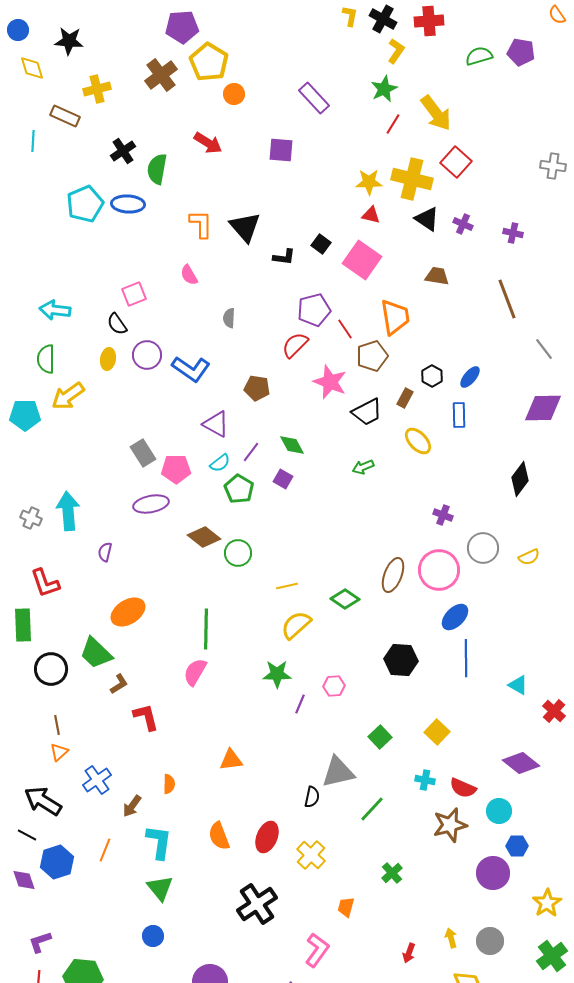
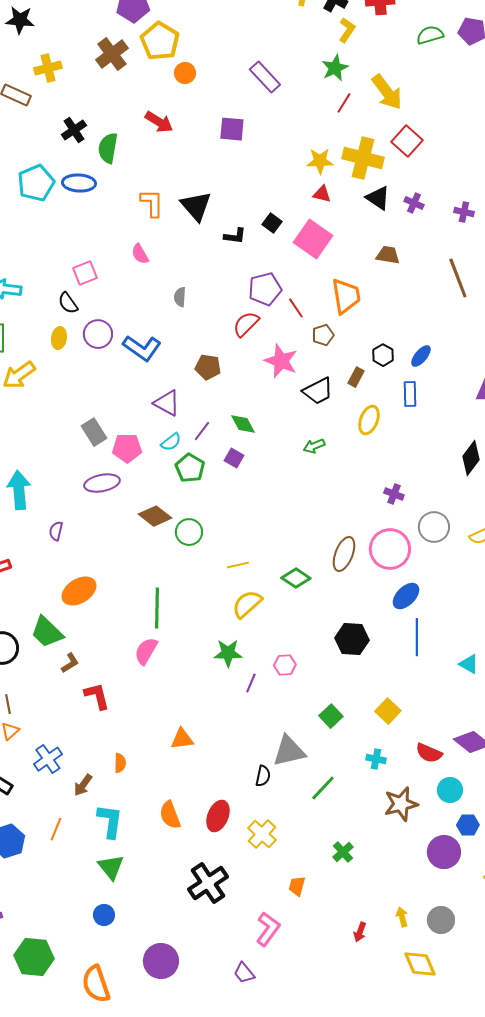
brown pentagon: (372, 356) -> (323, 335), size x0.7
yellow ellipse: (418, 441) -> (369, 420), turned 64
red semicircle: (463, 788) -> (429, 753), moved

